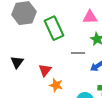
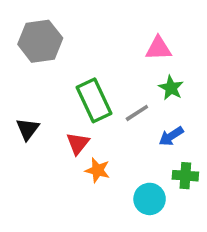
green rectangle: (54, 28) -> (94, 100), moved
gray line: (78, 53) -> (137, 113), turned -32

